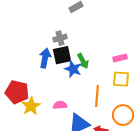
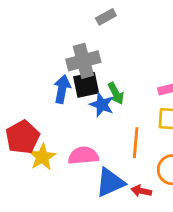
gray cross: (60, 38) -> (83, 61), size x1.6
red pentagon: (17, 92) -> (23, 137), turned 30
pink semicircle: (60, 105) -> (83, 156), size x1.5

